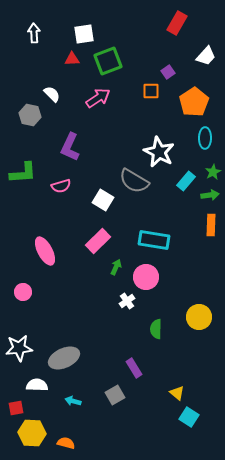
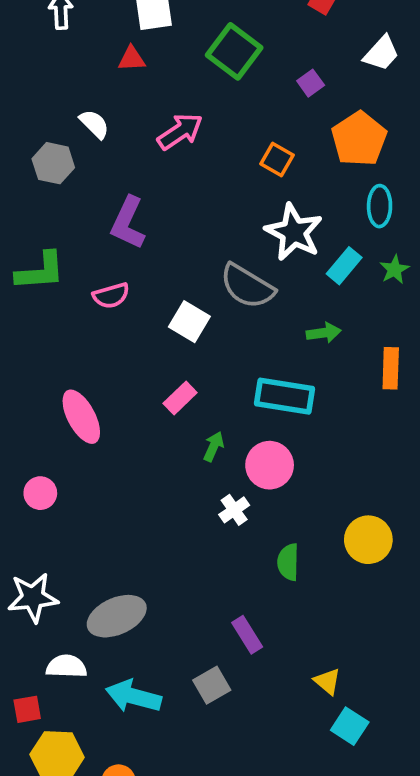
green square: (108, 61) -> (234, 51), moved, turned -32
orange square: (151, 91) -> (277, 159), moved, turned 30
cyan rectangle: (186, 181) -> (344, 266), moved
green arrow: (210, 195) -> (324, 333), moved
pink rectangle: (98, 241) -> (180, 398), size x0.7
cyan arrow: (73, 401) -> (133, 696), size x1.8

